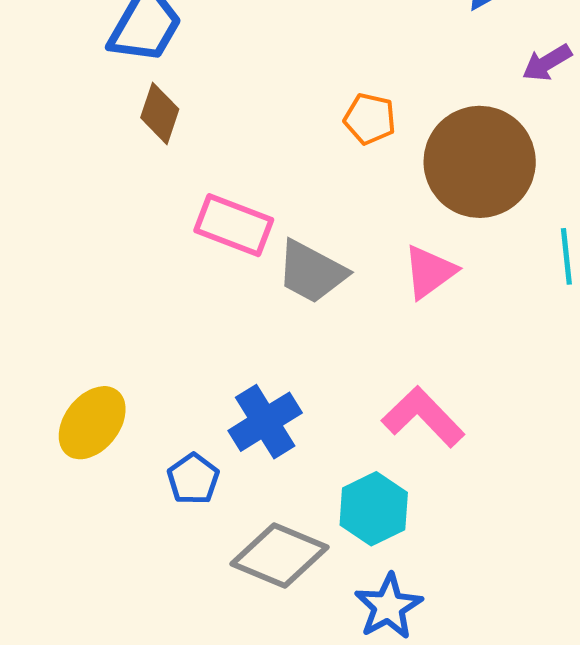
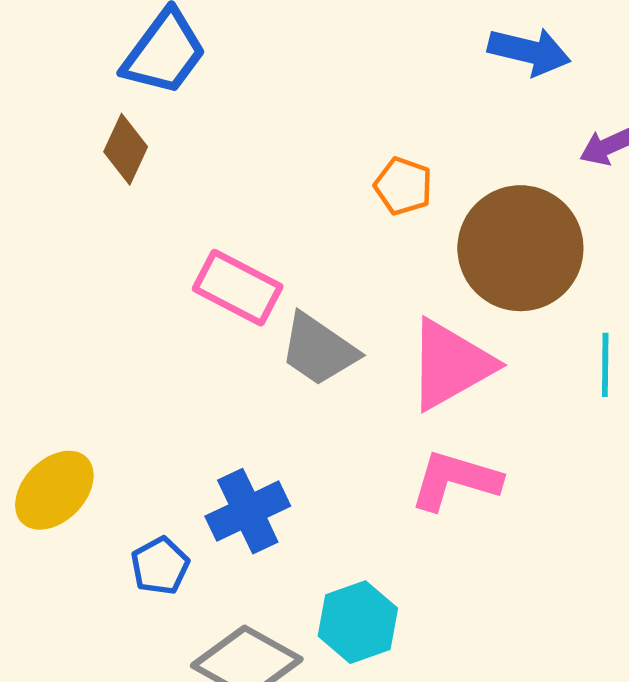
brown diamond: (160, 113) -> (126, 149), moved
pink triangle: (430, 272) -> (450, 365), size x1.5
pink L-shape: (423, 417) -> (455, 480), moved, turned -36

